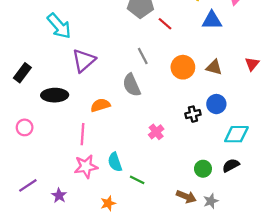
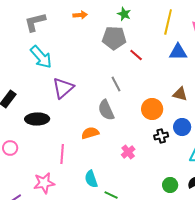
orange circle: (183, 67) -> (152, 109), moved
orange semicircle: (100, 105) -> (90, 133), moved
pink star: (86, 166) -> (44, 183), moved

